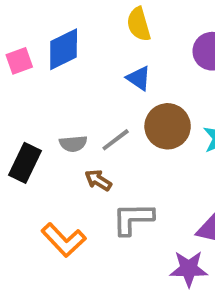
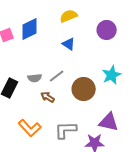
yellow semicircle: (139, 24) -> (69, 16), turned 84
brown circle: (168, 126) -> (84, 89), moved
gray L-shape: (133, 219) -> (66, 130), moved

